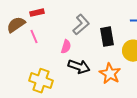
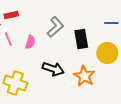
pink semicircle: (66, 47) -> (30, 42), moved

